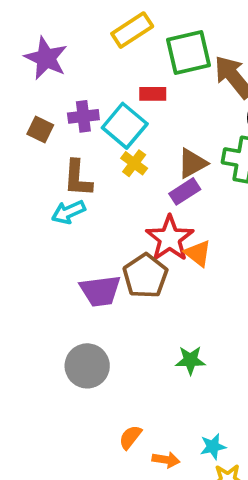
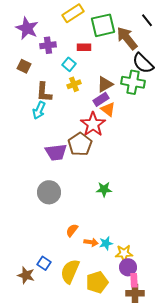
purple cross: (83, 116) -> (48, 45), moved
cyan square: (125, 126) -> (69, 64), size x0.6
yellow cross: (134, 163) -> (74, 84), turned 32
cyan arrow: (68, 212) -> (39, 110), turned -42
orange triangle: (198, 253) -> (108, 109), moved
cyan star: (213, 447) -> (106, 243), moved

